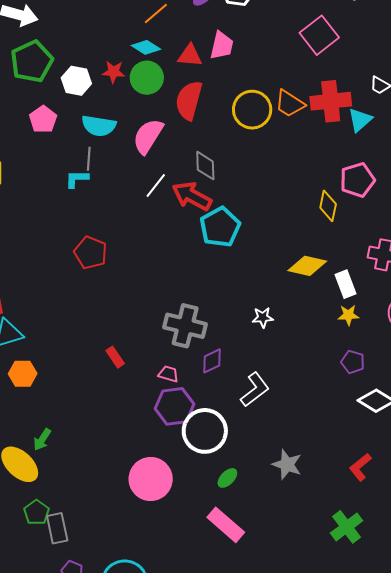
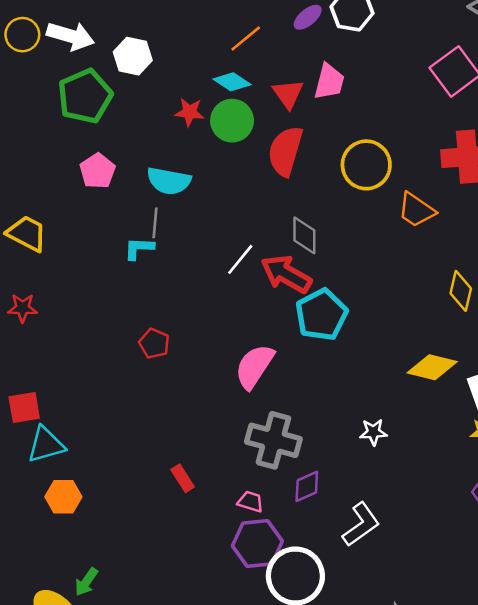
red triangle: (190, 56) -> (288, 94), turned 48
white hexagon: (76, 81) -> (133, 56), moved
orange trapezoid: (290, 104) -> (416, 210), moved
pink semicircle: (148, 136) -> (254, 366), moved
red pentagon: (90, 253) -> (154, 343), size x0.7

